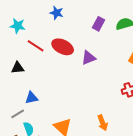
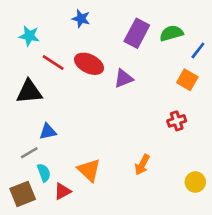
purple rectangle: (99, 24) -> (137, 33), size x1.5
black triangle: (18, 68) -> (29, 92), size x1.5
orange arrow: (103, 123) -> (142, 165), turned 49

